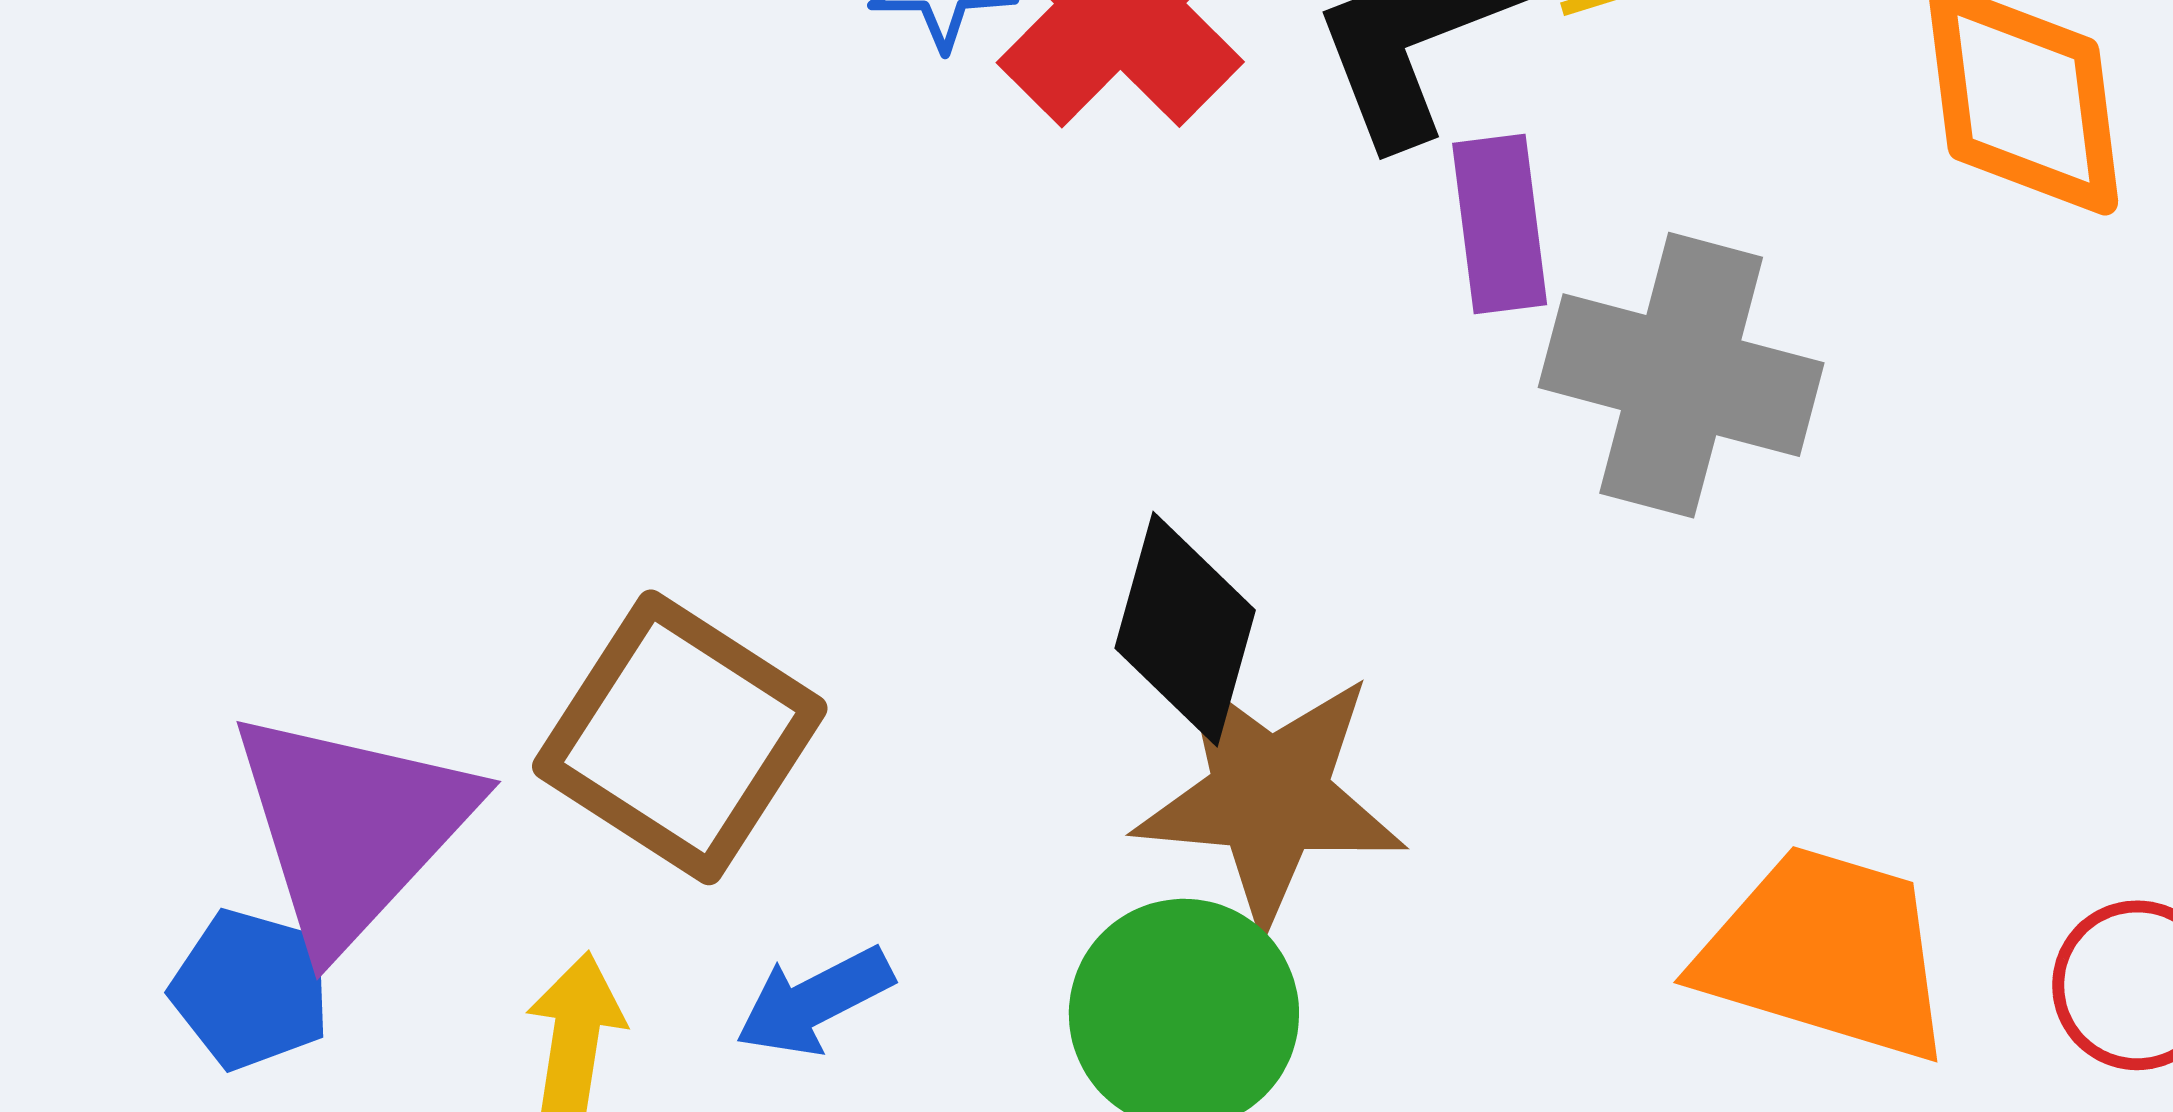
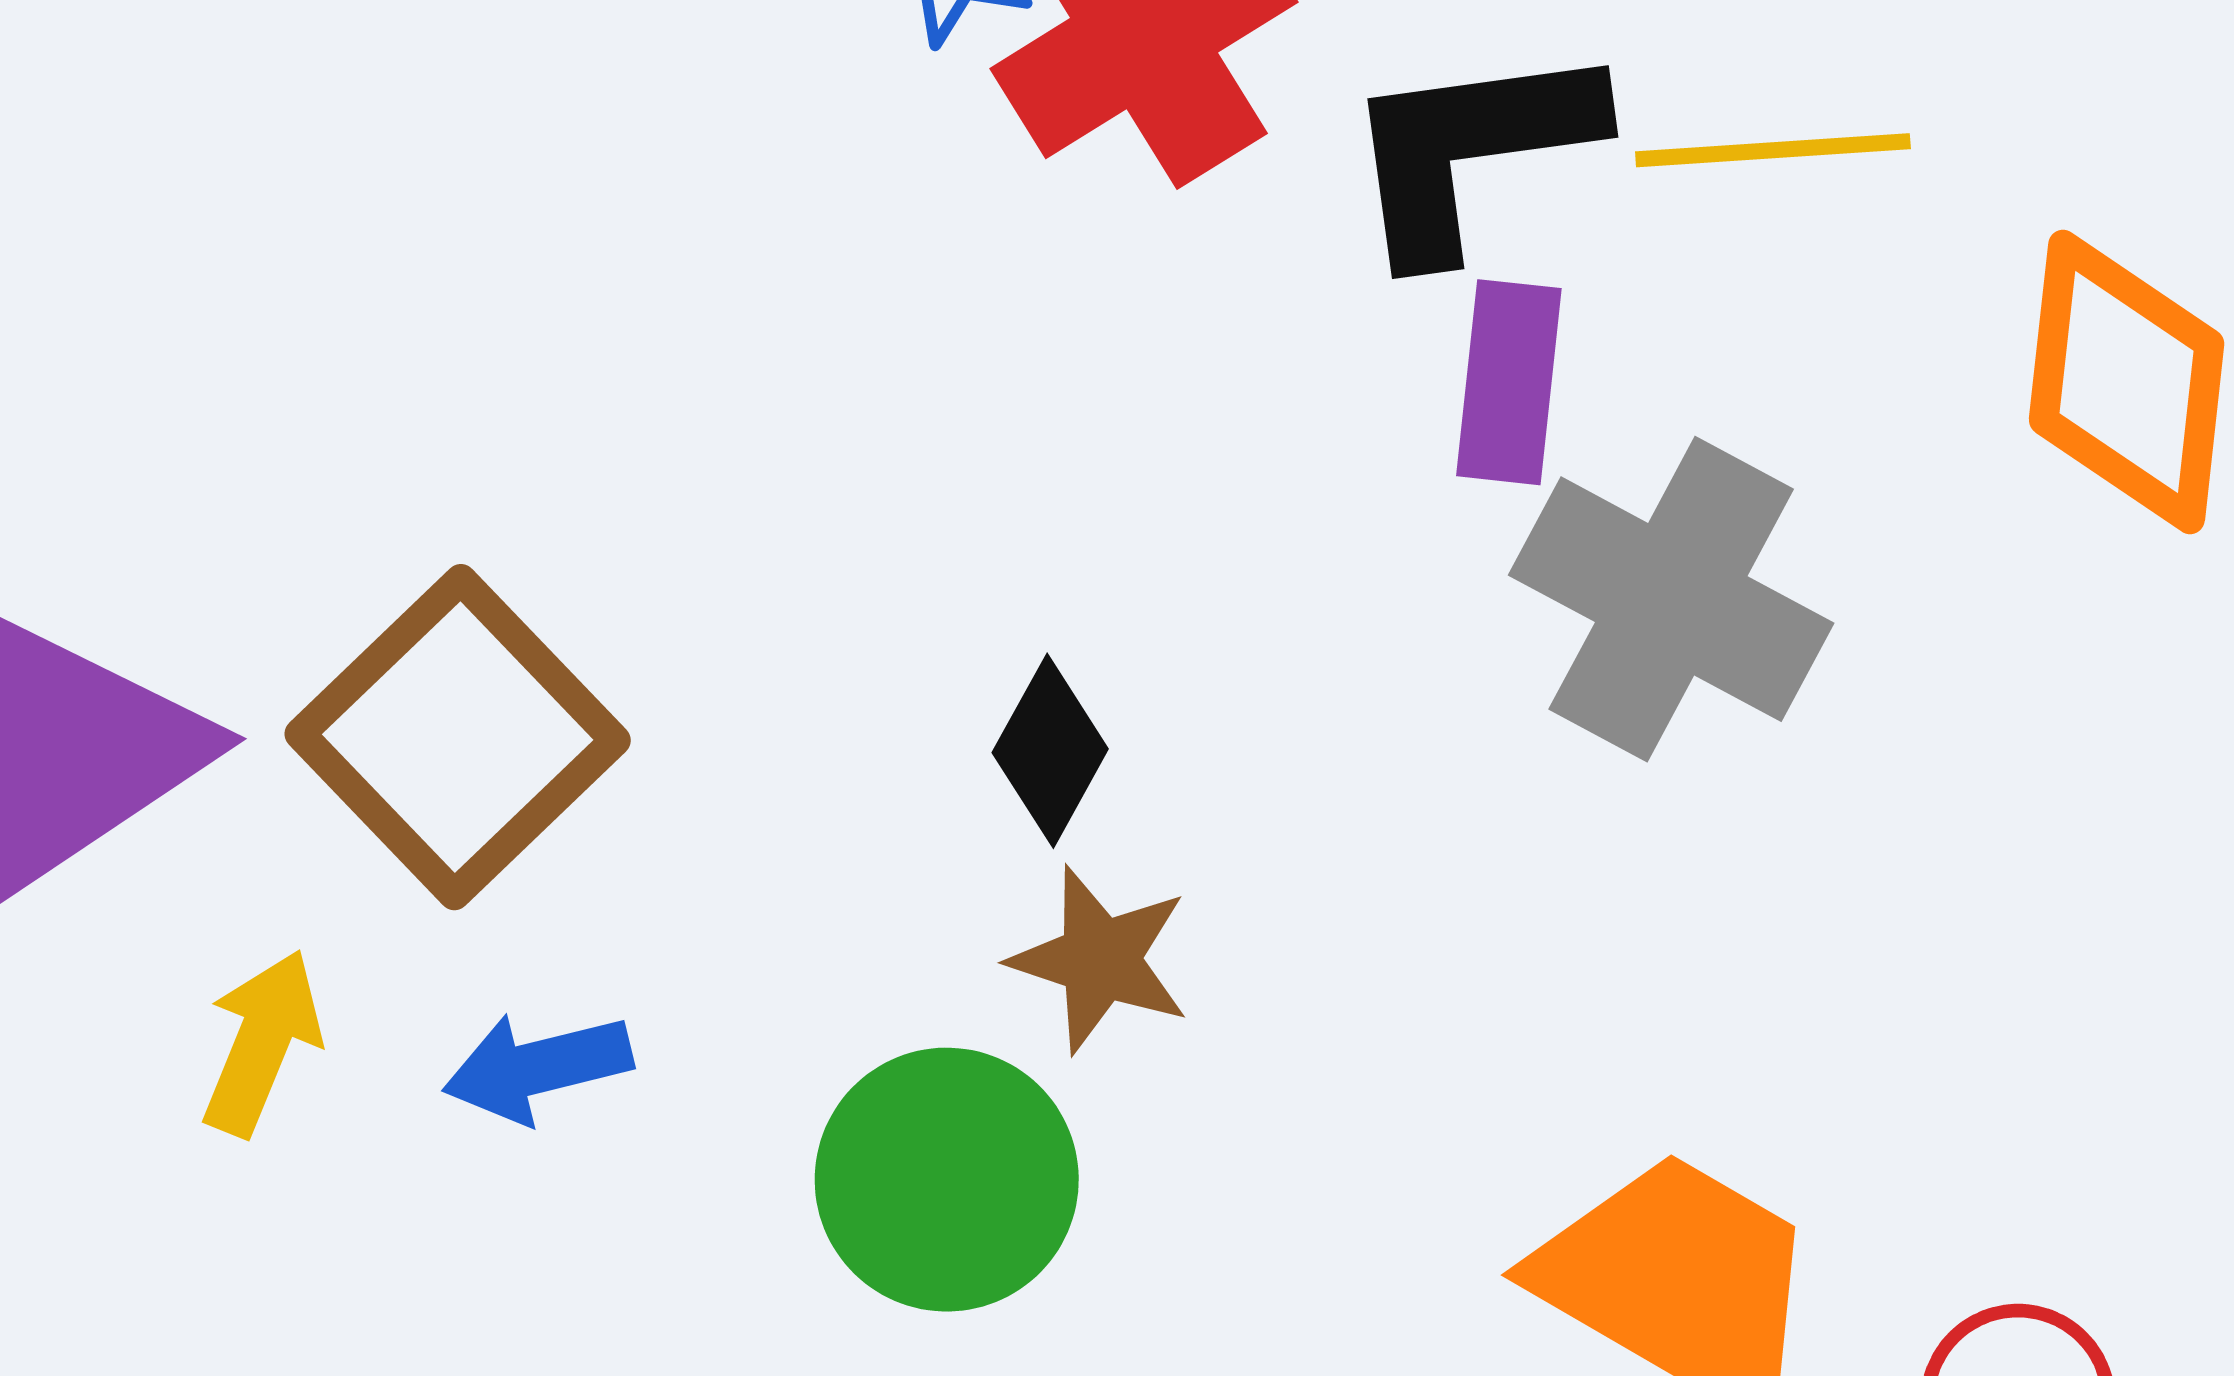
black diamond: (1185, 629) -> (1050, 751), size x0.7
brown star: (1270, 796) -> (1100, 960), size x0.6

